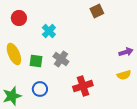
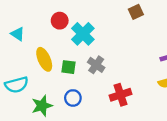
red circle: (19, 18) -> (60, 21), moved
cyan cross: (49, 31) -> (83, 34), size x1.5

